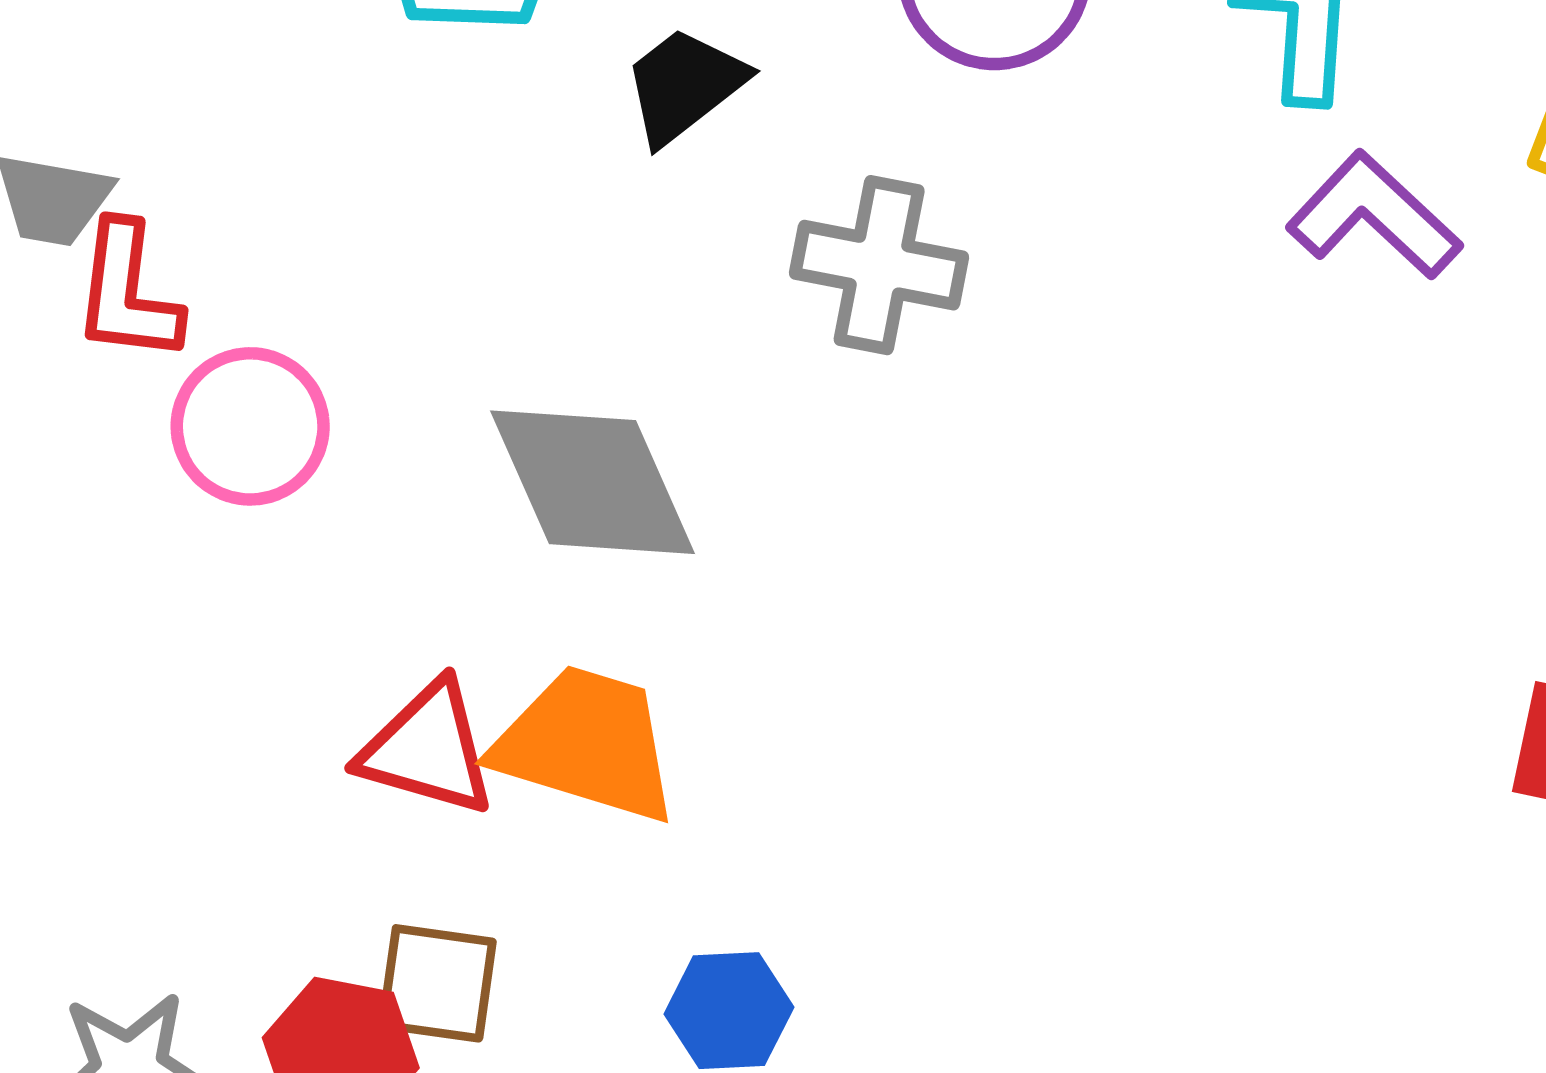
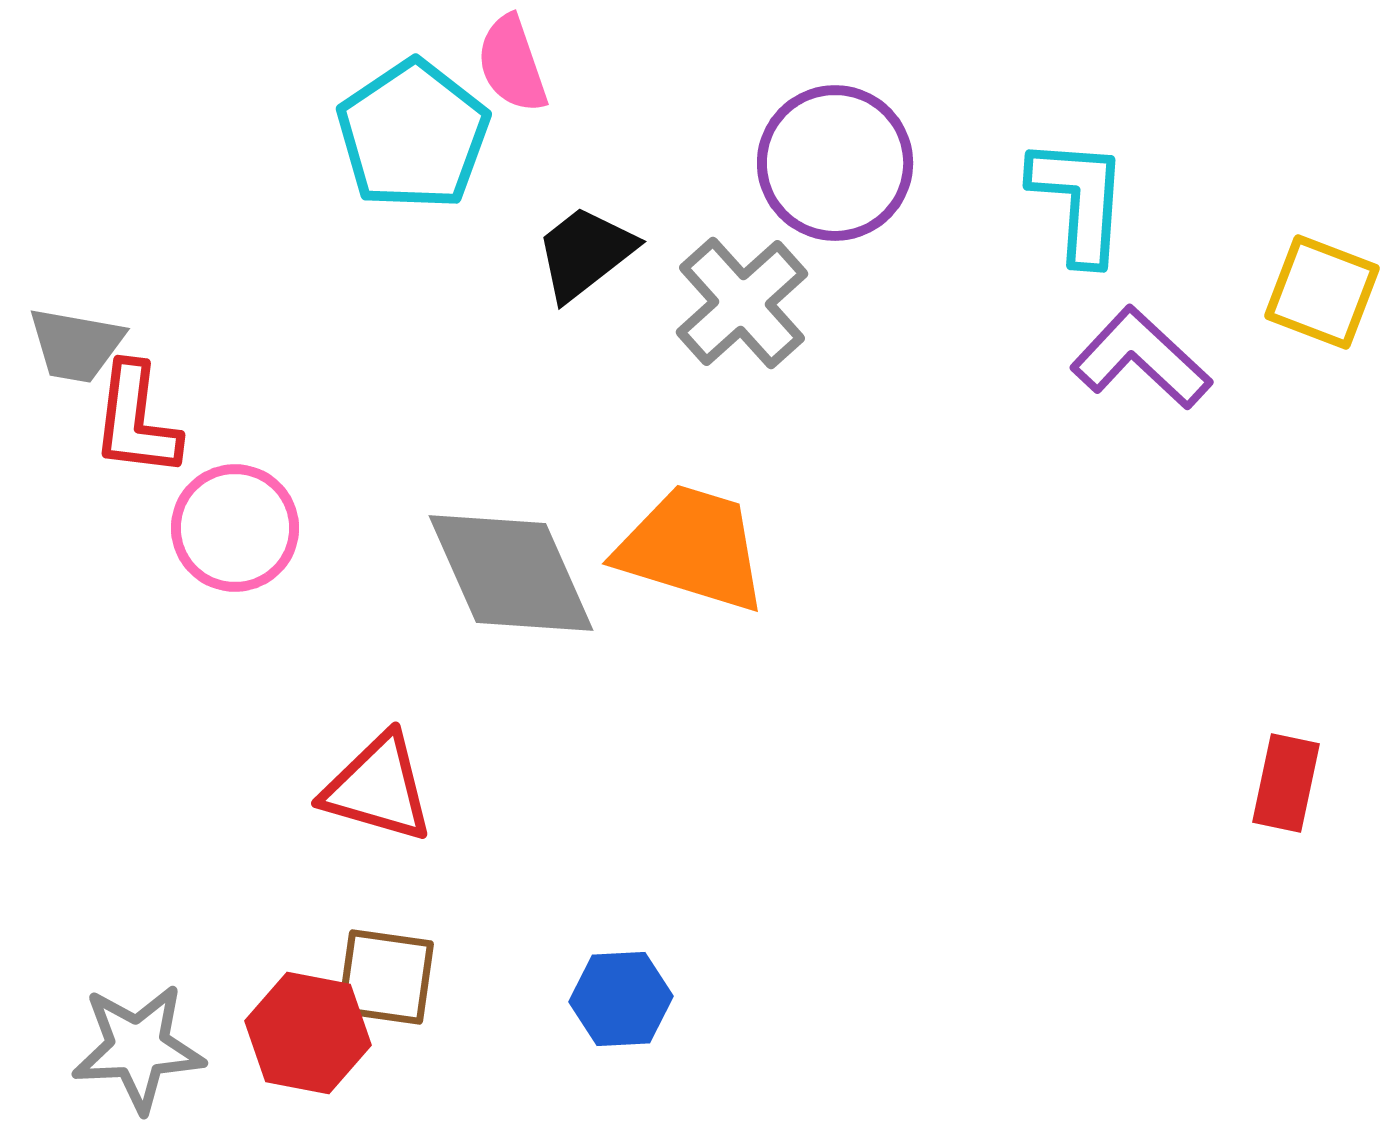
gray cross: (879, 265) -> (742, 303), moved, turned 37
orange trapezoid: (586, 744) -> (692, 548), moved

